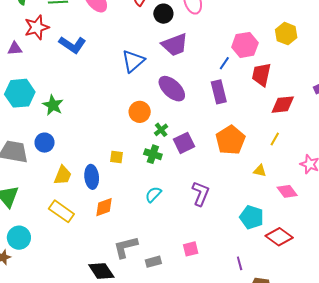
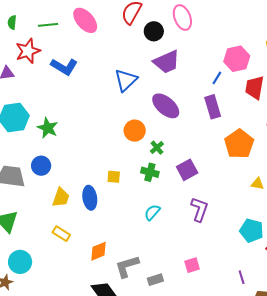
orange pentagon: (230, 140) -> (239, 144), moved
purple square: (184, 143) -> (187, 170), moved
orange diamond: (104, 207) -> (99, 251), moved
yellow rectangle: (61, 211) -> (61, 234), size x0.7

